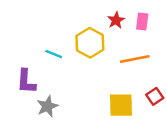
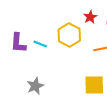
purple L-shape: (26, 81) -> (18, 43), moved

